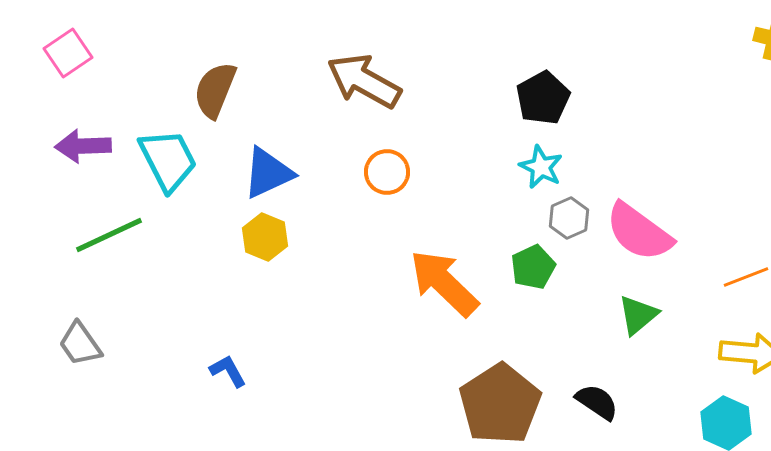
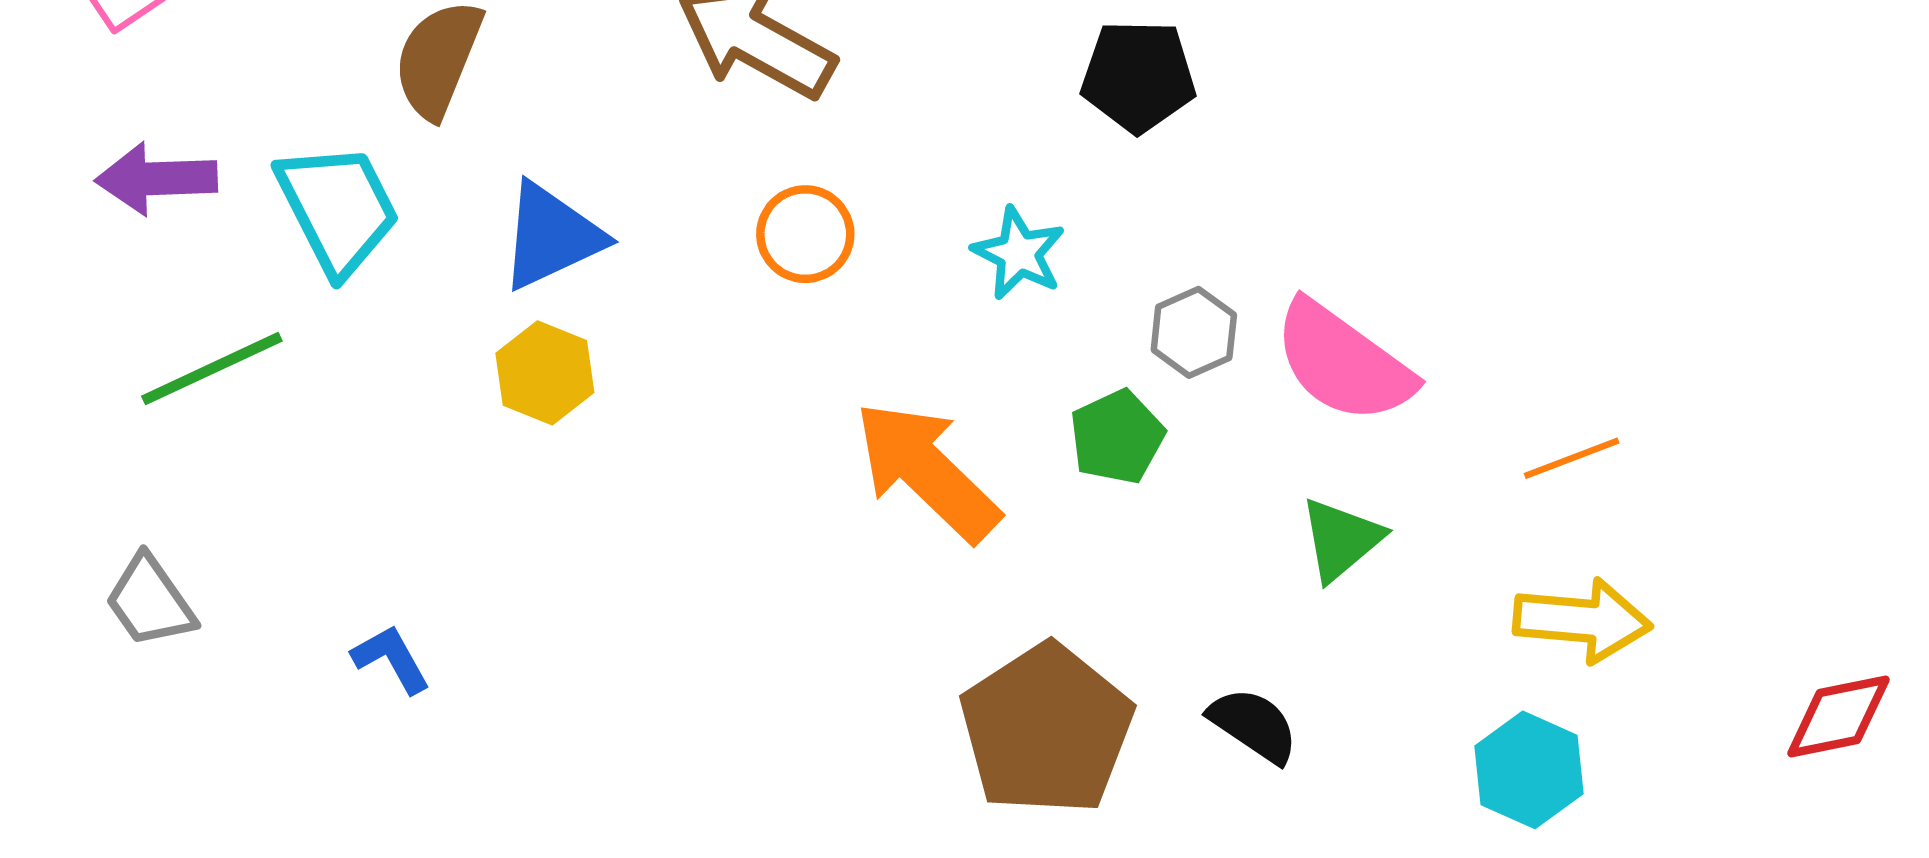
black pentagon: (543, 98) -> (1138, 76), turned 30
cyan star: (541, 167) -> (1019, 253), moved
blue L-shape: (228, 371) -> (391, 659), moved

